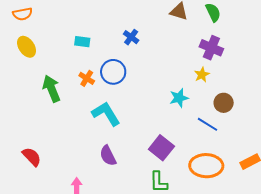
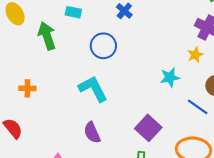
orange cross: (87, 78) -> (27, 88), moved, turned -35
green arrow: (51, 89) -> (47, 36), moved

